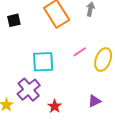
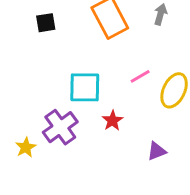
red star: (55, 106) -> (113, 121), moved

